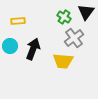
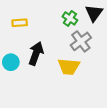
cyan circle: (10, 46) -> (11, 62), moved

